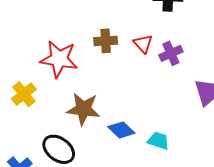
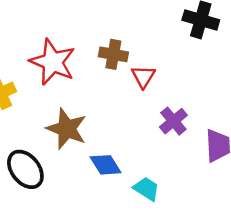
red triangle: (143, 44) -> (143, 77), moved
purple cross: (171, 53) -> (173, 121), moved, turned -30

